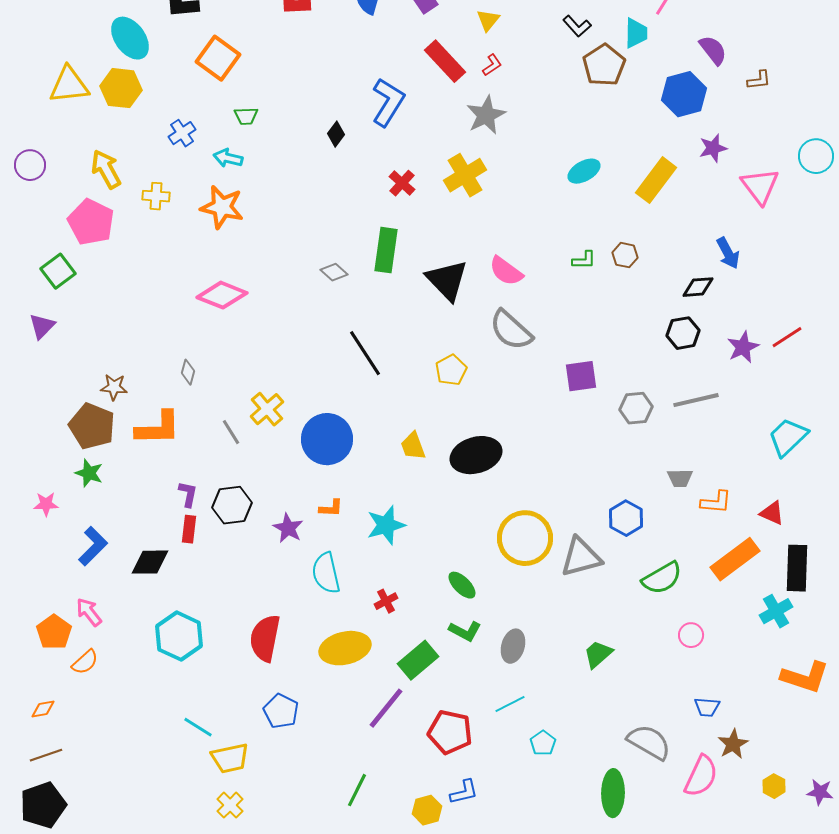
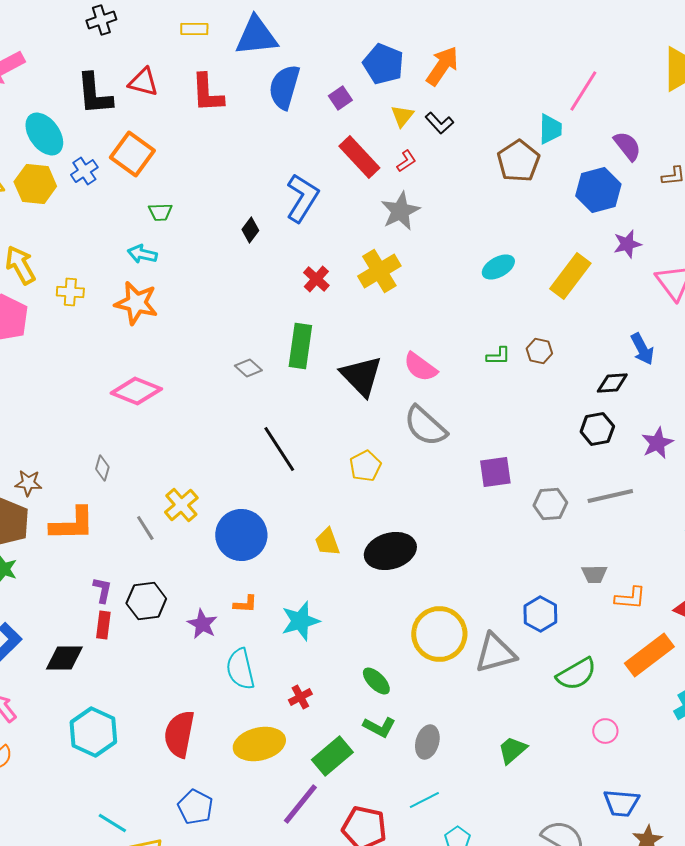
black L-shape: (577, 26) -> (439, 123), moved
blue cross: (182, 133) -> (84, 171), moved
blue trapezoid: (707, 707) -> (621, 803), size x1.4

